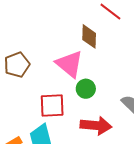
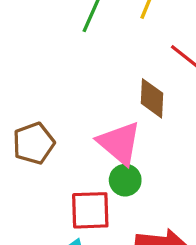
green circle: (86, 89) -> (125, 180), moved

